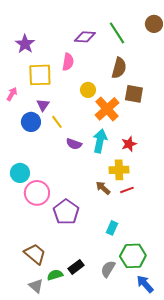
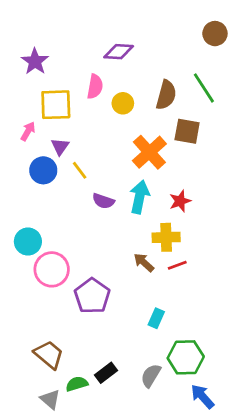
green line: (117, 33) -> (204, 88), moved
yellow circle: (88, 90) -> (123, 103), moved
pink arrow: (12, 94) -> (28, 131), moved

